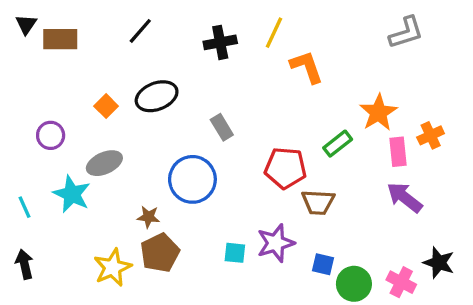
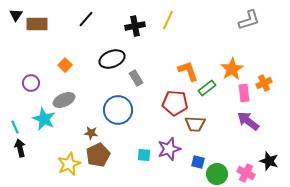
orange L-shape: (307, 67) -> (188, 71), moved
black ellipse: (157, 96) -> (112, 59), moved
black arrow: (24, 264) -> (20, 148), moved

